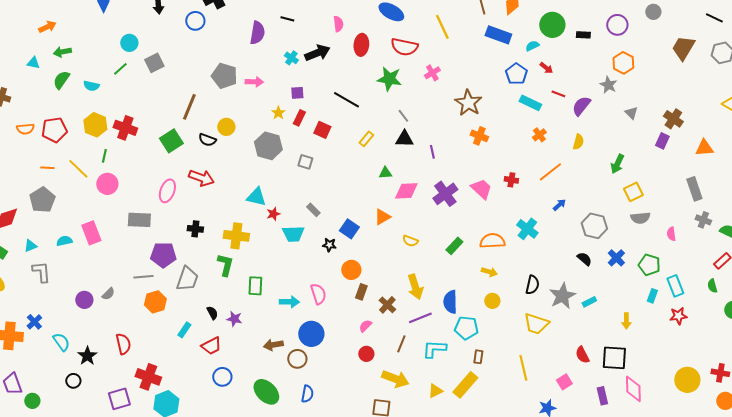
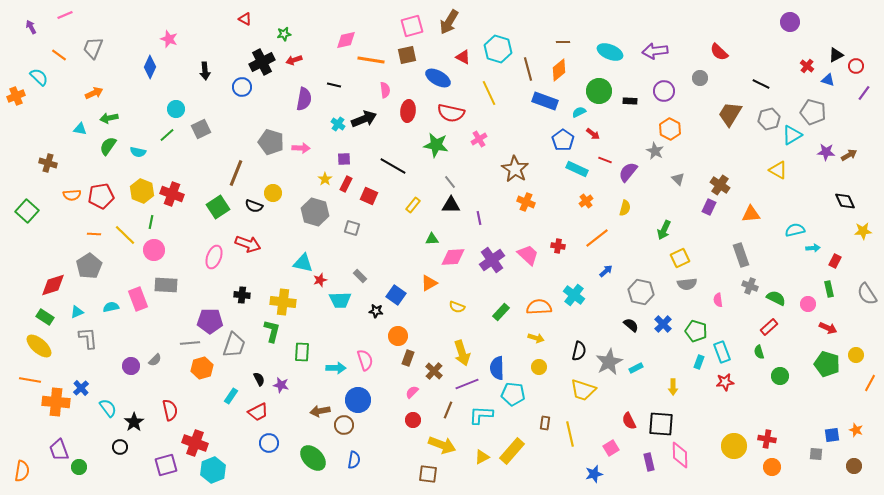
gray rectangle: (139, 220) -> (166, 285), moved
brown rectangle: (478, 357) -> (545, 423), moved

